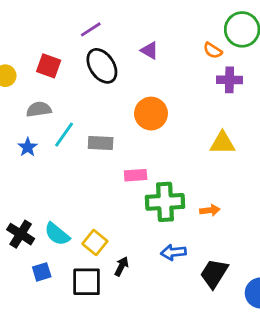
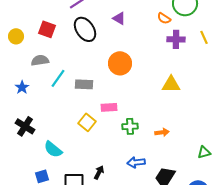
blue star: (28, 147) -> (22, 87), moved
green cross: (165, 202) -> (130, 126), size x0.6
black cross: (21, 234) -> (25, 126), moved
yellow square: (95, 242) -> (87, 122), moved

